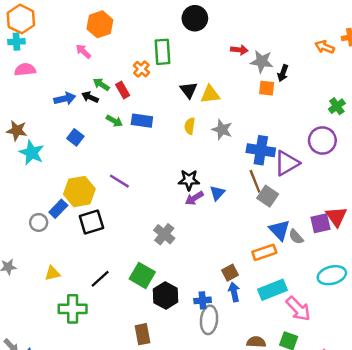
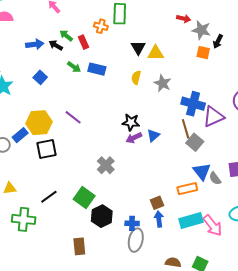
orange cross: (141, 69) -> (101, 26), turned -32
pink arrow: (298, 309) -> (213, 225), moved

